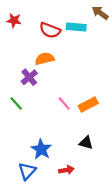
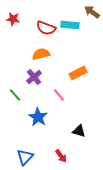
purple cross: (29, 77) -> (34, 77), moved
orange rectangle: (88, 105) -> (78, 73), moved
blue star: (41, 149) -> (38, 117), moved
red arrow: (66, 170) -> (61, 156), turned 64

